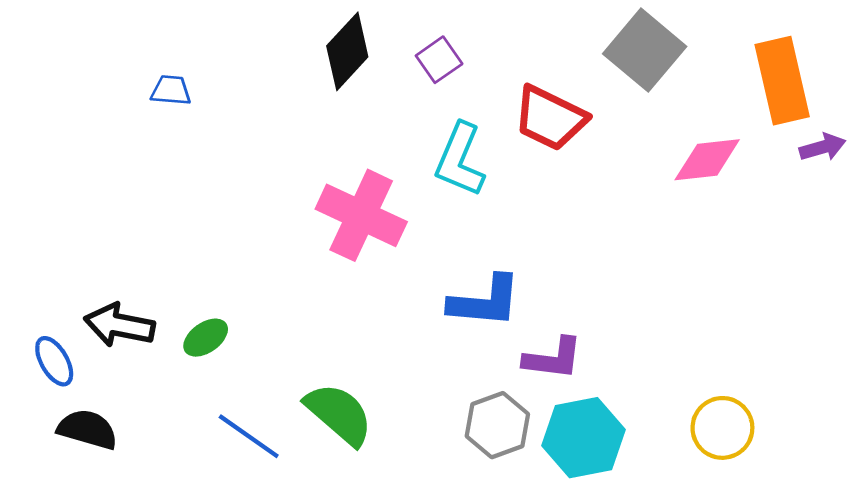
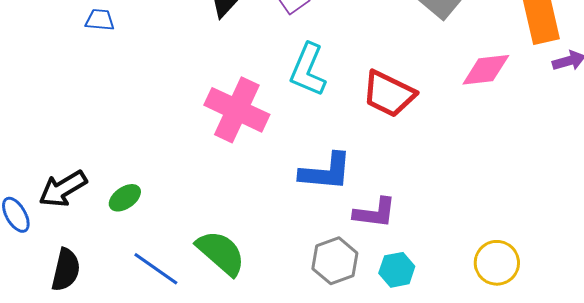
red trapezoid: (550, 118) -> (389, 94), moved
black arrow: (119, 325) -> (63, 189), turned -42
black semicircle: (88, 429) -> (66, 270), moved, turned 87
cyan hexagon: (584, 438) -> (397, 270), size x0.6

